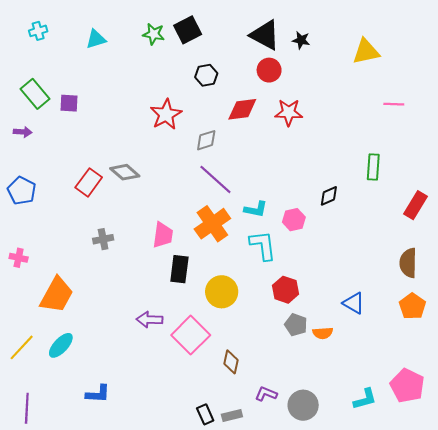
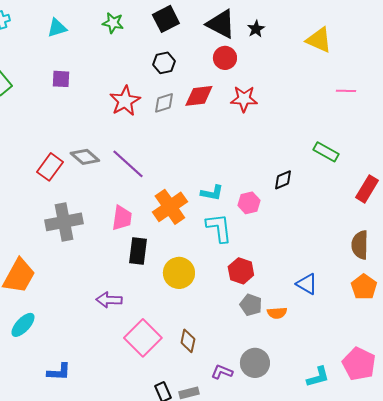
black square: (188, 30) -> (166, 19), moved
black star: (301, 40) -> (256, 29), turned 30
yellow triangle: (366, 52) -> (319, 40), turned 36
purple square: (69, 103) -> (61, 79), moved
gray diamond: (206, 140) -> (164, 103), moved
green rectangle: (373, 167) -> (326, 152), turned -65
purple line: (215, 179) -> (128, 164), moved
gray cross: (103, 239) -> (64, 222), size x1.8
pink square: (191, 335) -> (143, 338), moved
gray circle: (303, 405) -> (255, 363), moved

